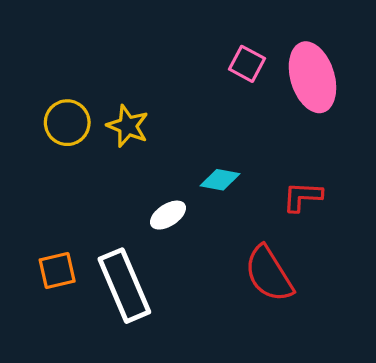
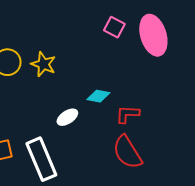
red L-shape: (302, 197) -> (127, 114), moved

